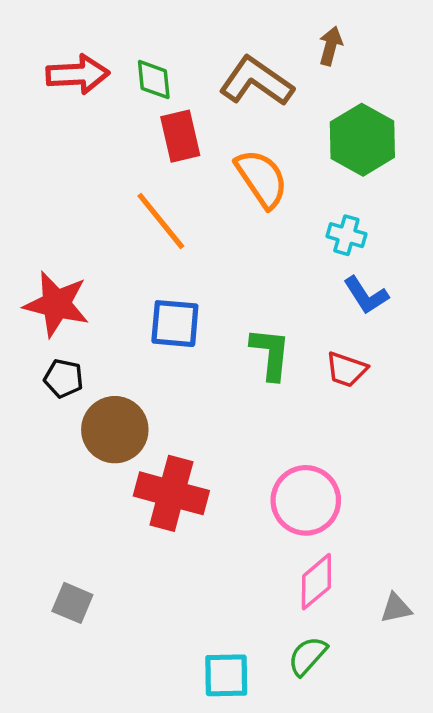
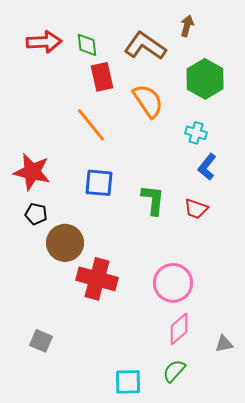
blue L-shape: (366, 295) -> (207, 167), turned 72

